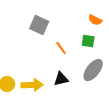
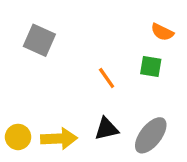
gray square: (39, 25) -> (39, 40), moved
gray ellipse: (93, 70) -> (151, 135), moved

